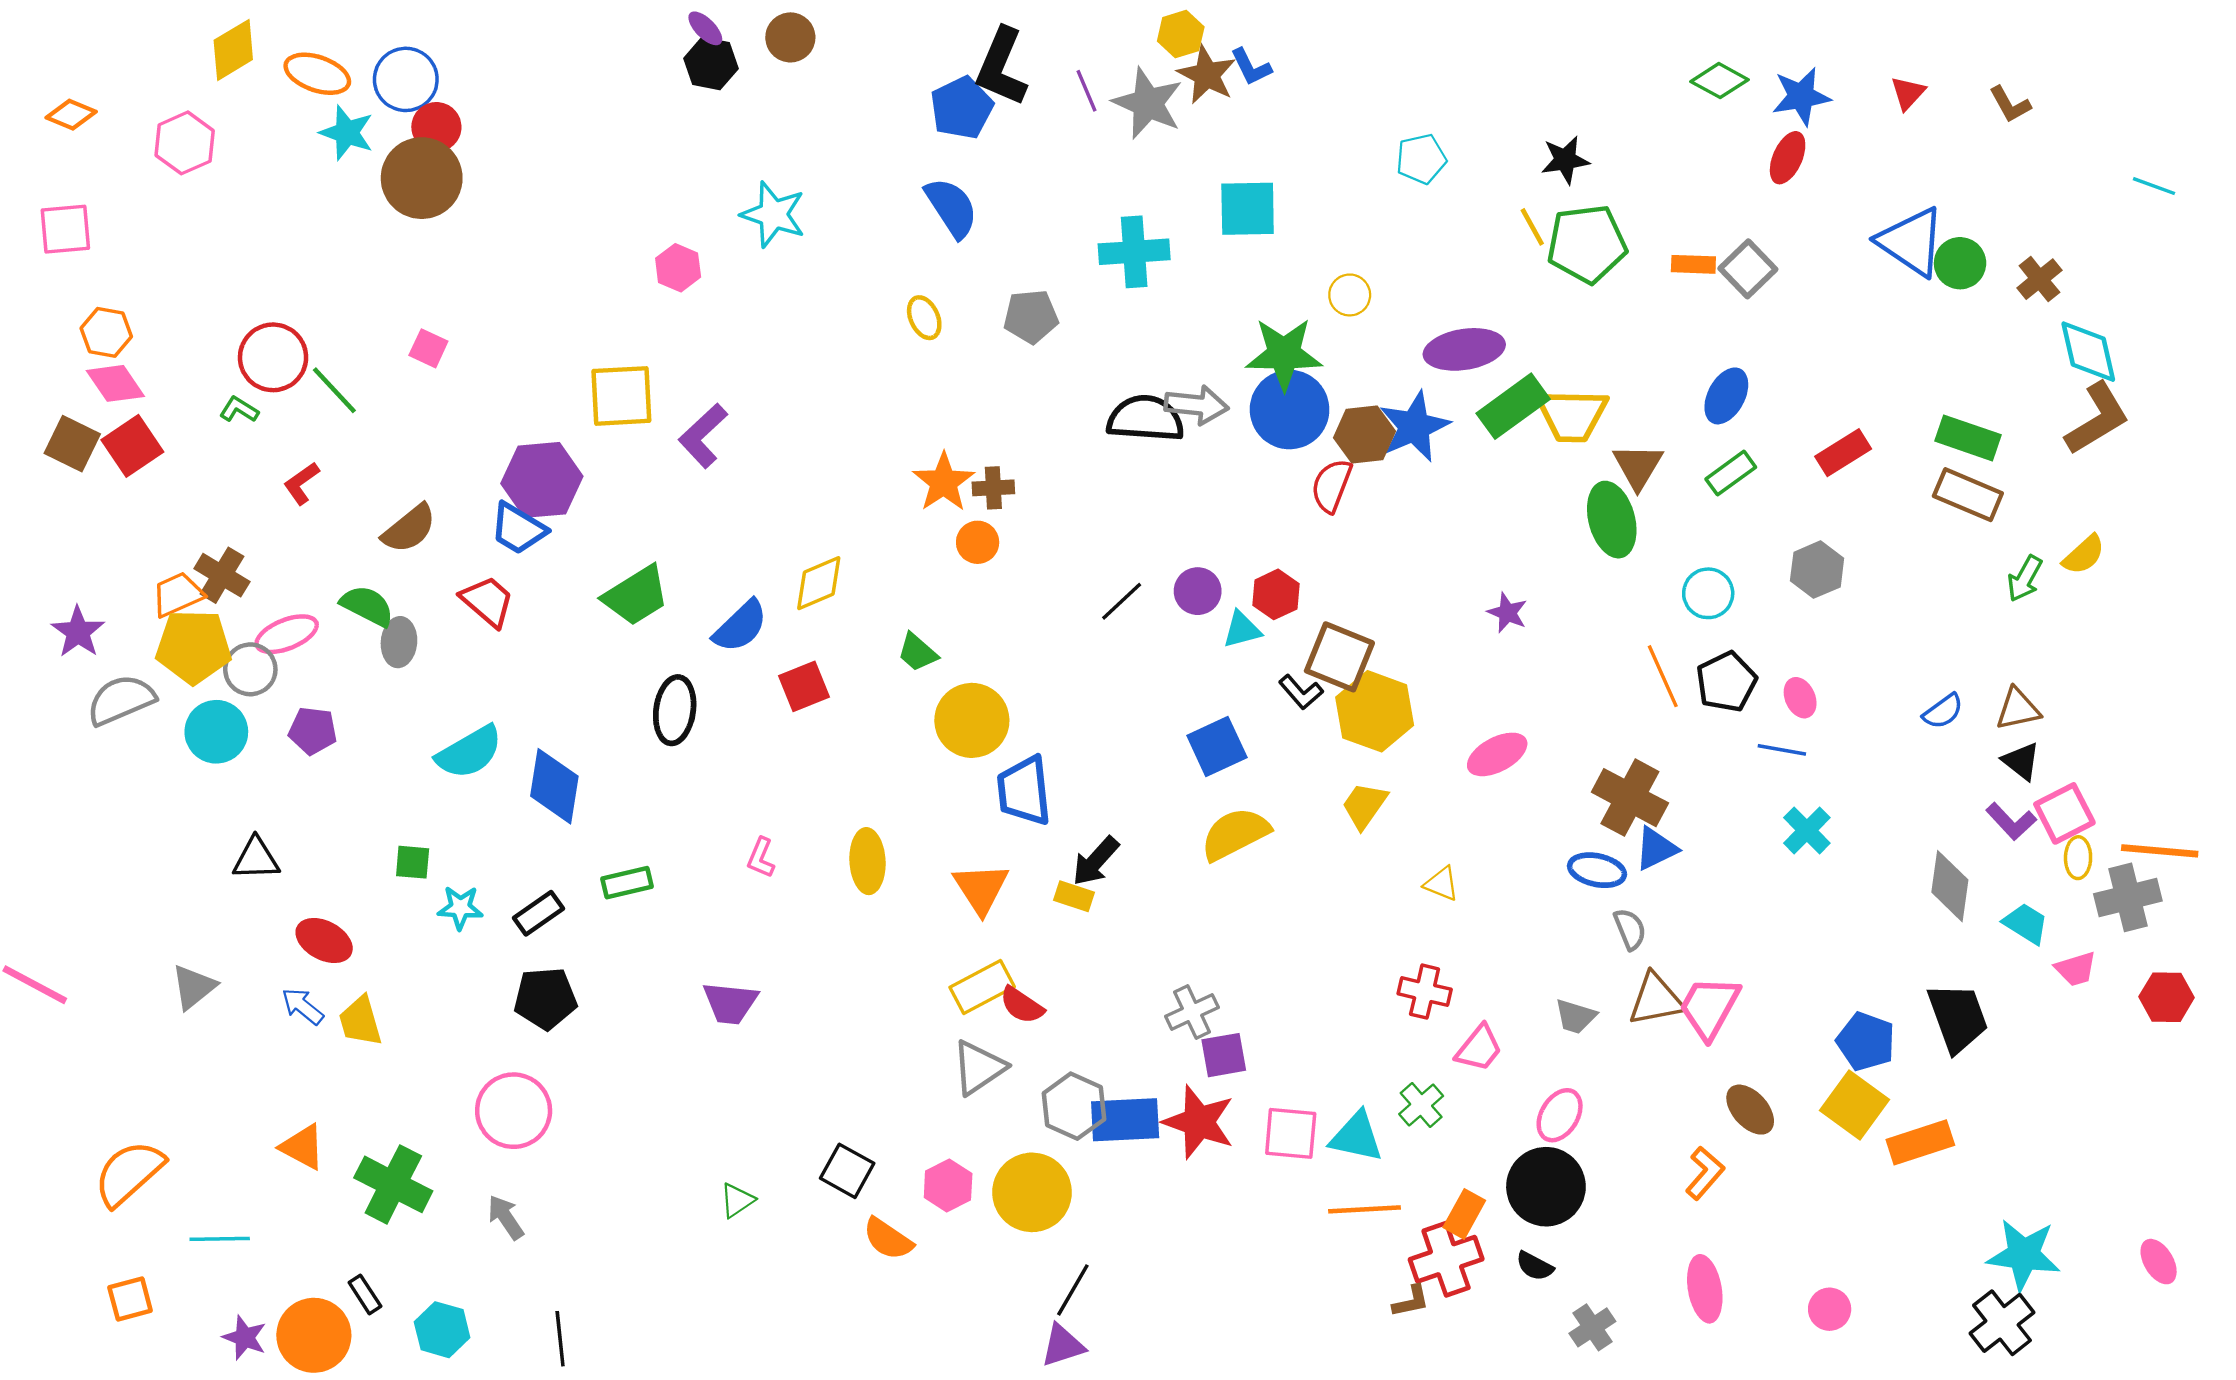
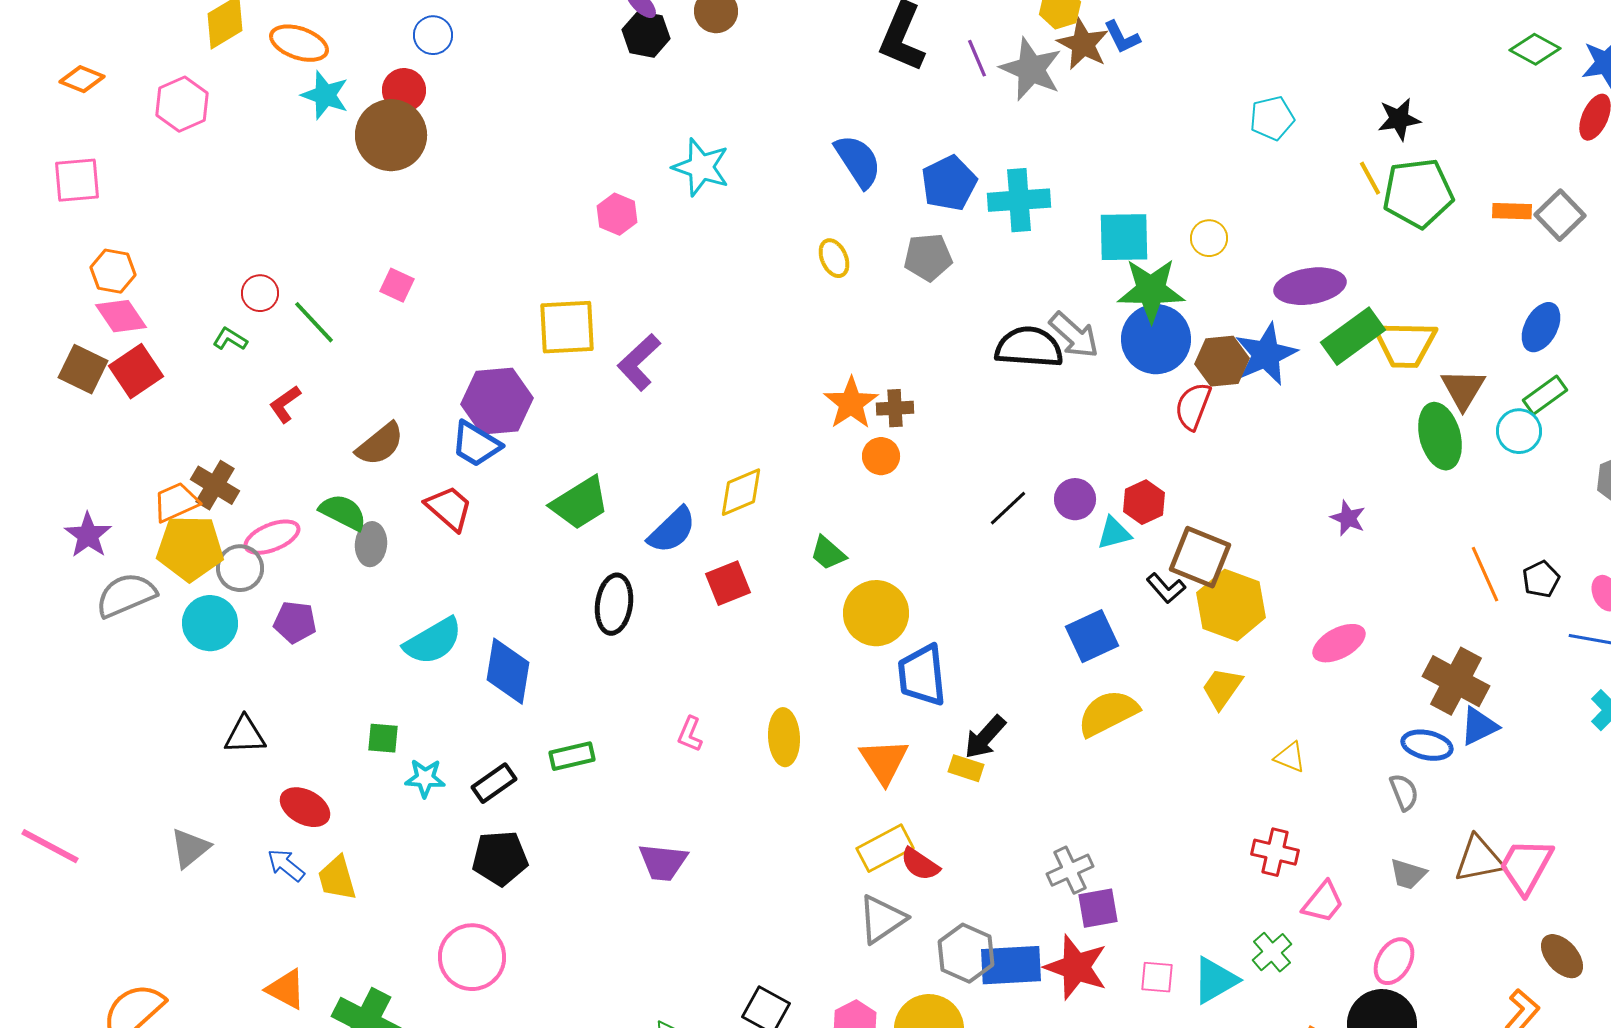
blue circle: (406, 79) -> (433, 35), moved, size x0.7
blue pentagon: (962, 108) -> (949, 183), moved
cyan square: (1248, 209) -> (1124, 237), moved
red circle: (273, 357) -> (260, 293), size x0.6
gray arrow: (1197, 405) -> (1074, 335), turned 36
cyan circle: (1708, 593) -> (1519, 431), moved
black pentagon: (1726, 682) -> (1541, 579), size x0.7
gray semicircle: (1630, 929) -> (1404, 792), moved
pink square: (1291, 1133) -> (1157, 977), size x0.7
cyan triangle: (1356, 1137) -> (1215, 980), turned -42

